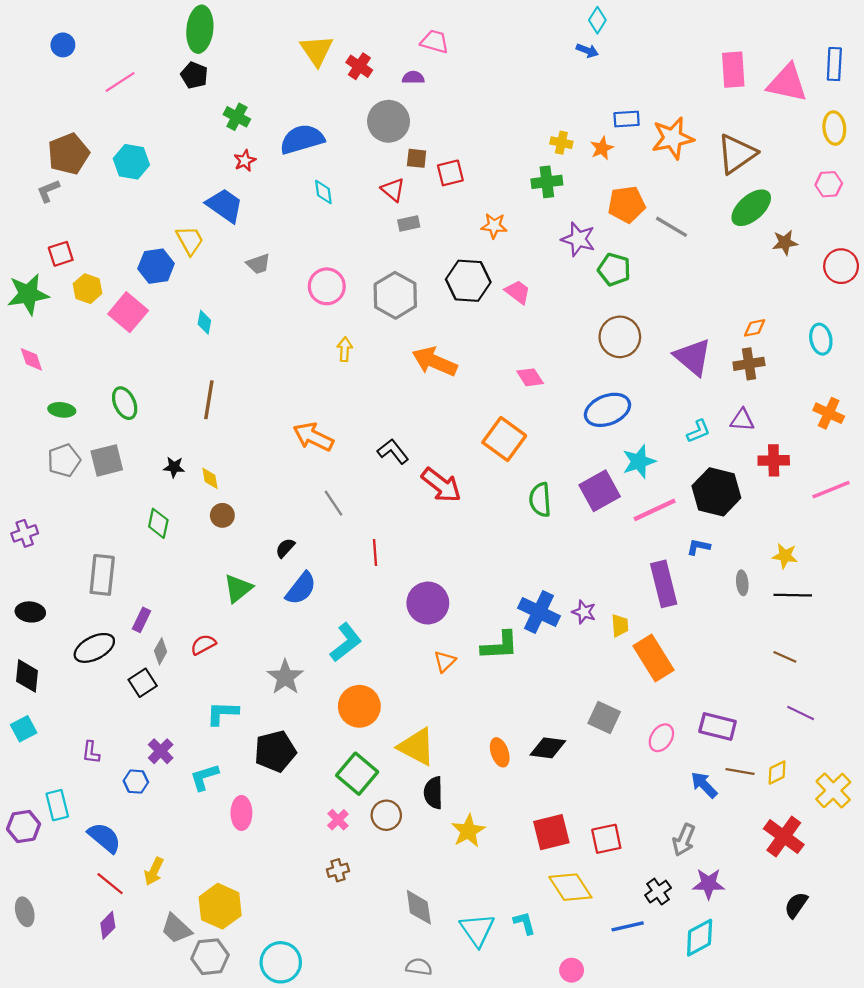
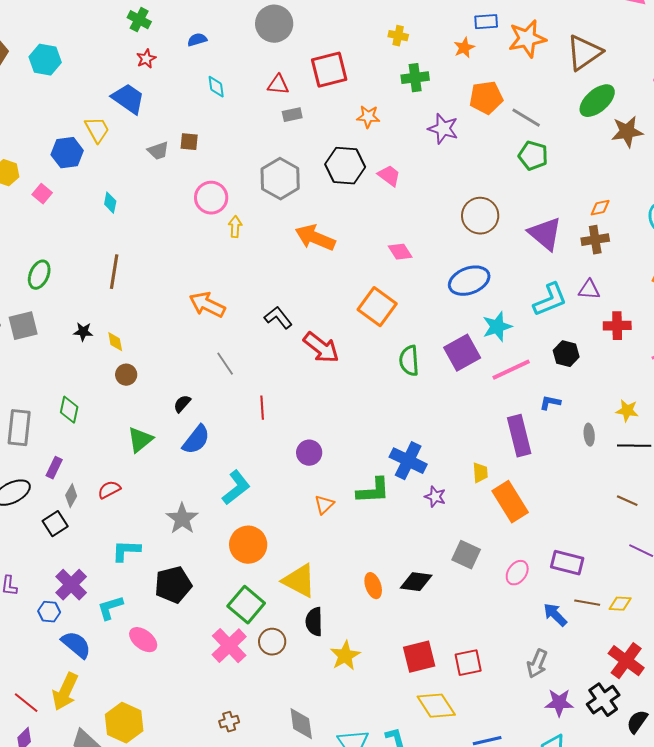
blue semicircle: (302, 139) -> (197, 40), size x0.5
yellow cross: (561, 143) -> (398, 36), moved
brown square: (417, 158) -> (189, 142), moved
red square: (450, 173) -> (329, 70), size x1.5
red triangle: (393, 190) -> (278, 85), turned -35
brown star: (785, 243) -> (627, 132), size x1.4
green pentagon: (614, 269) -> (533, 156), moved
pink circle: (327, 286) -> (211, 198), moved
pink square: (128, 312) -> (42, 194), size x0.6
green ellipse: (125, 403) -> (39, 275), turned 48
cyan L-shape: (698, 431) -> (550, 300), size x1.6
black hexagon: (716, 492) -> (566, 354), size x0.6
green diamond: (158, 523) -> (69, 410), moved
purple circle: (428, 603) -> (309, 453), size x0.7
purple star: (584, 612) -> (435, 497), moved
purple cross: (161, 751) -> (71, 585), size x1.4
yellow diamond: (777, 773) -> (620, 604), turned 30
pink ellipse: (241, 813) -> (143, 640), turned -52
pink cross: (338, 820) -> (229, 646), size x1.8
blue semicircle: (104, 838) -> (76, 645), moved
brown cross: (338, 870) -> (229, 722), moved
yellow arrow: (154, 871) -> (65, 692), size x1.5
black cross: (658, 892) -> (603, 700), moved, size x1.4

